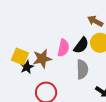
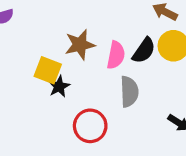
brown star: (42, 59) -> (80, 45), moved
gray semicircle: (82, 69) -> (129, 92), moved

